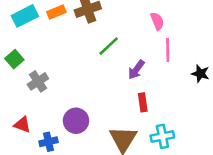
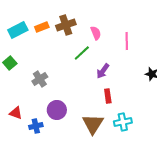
pink semicircle: (157, 21) -> (96, 33), moved
pink line: (168, 50) -> (127, 41), moved
gray cross: (38, 81) -> (40, 79), moved

